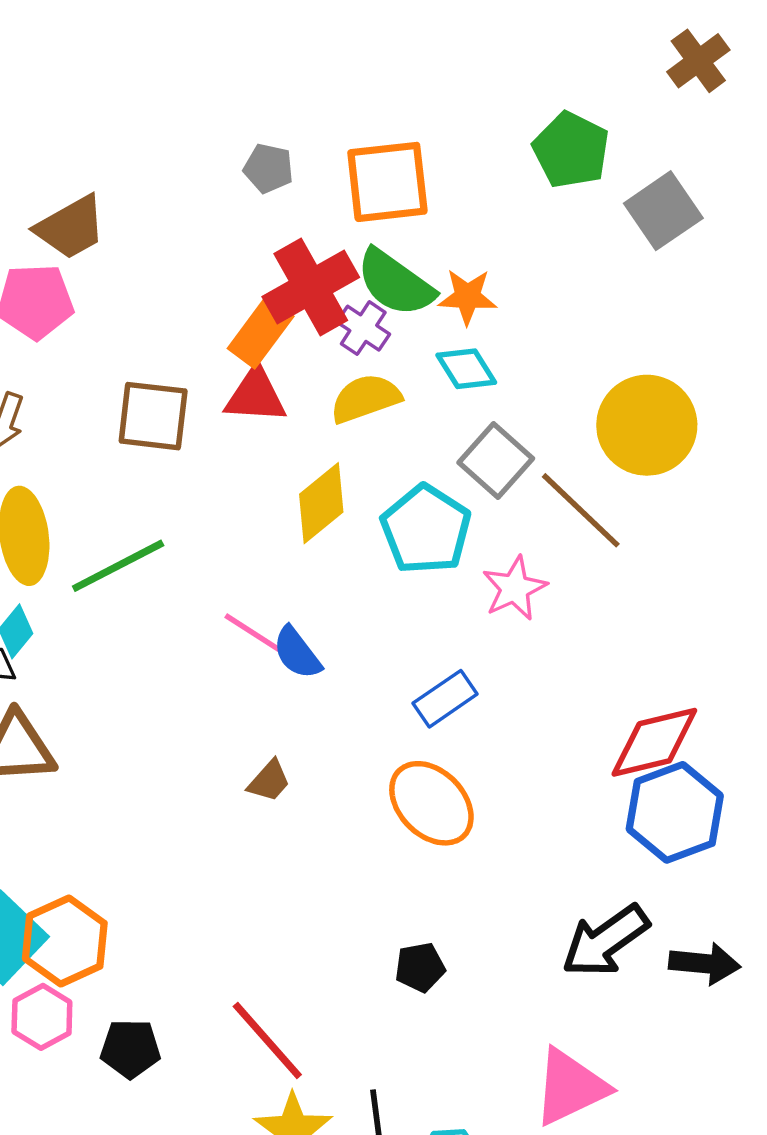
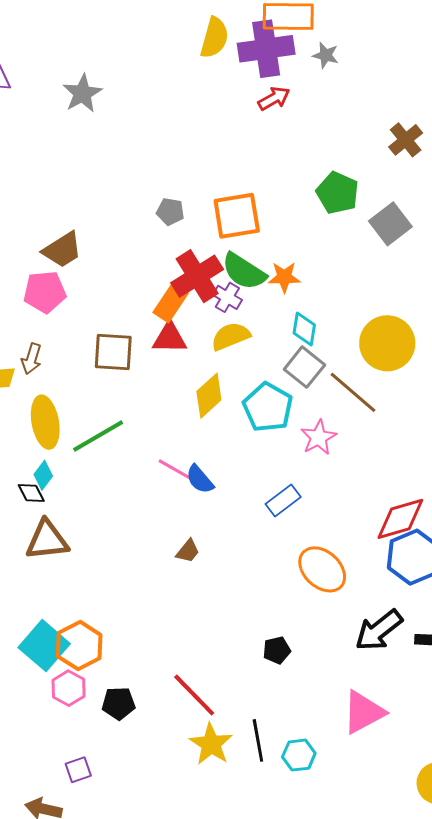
cyan diamond: (466, 369) -> (304, 329), moved, turned 44
orange ellipse: (431, 803) -> (322, 569), moved

